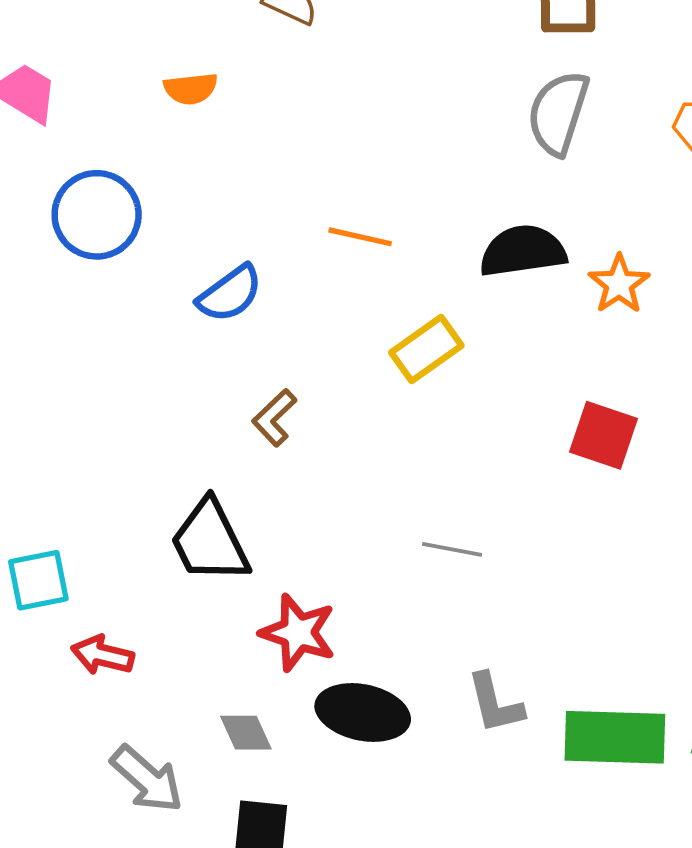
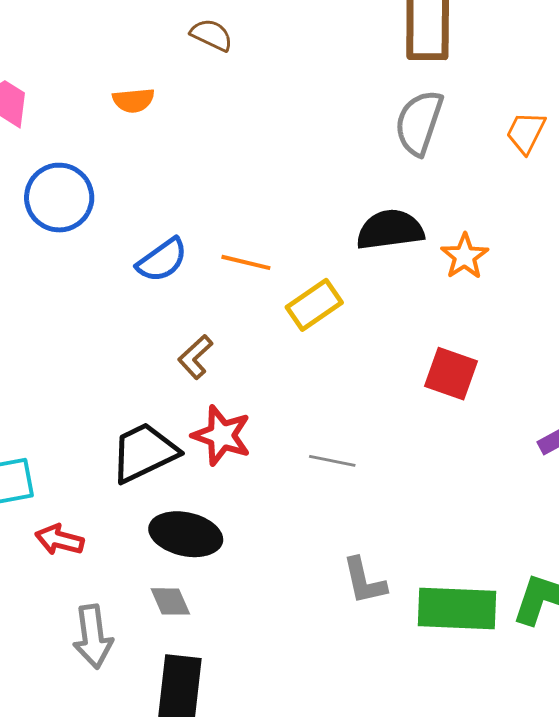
orange line: (360, 237) -> (246, 262), moved
black trapezoid: (210, 541) -> (144, 452), turned 90
red star: (298, 633) -> (222, 435), moved
black ellipse: (363, 712) -> (186, 534), moved
gray arrow: (147, 779) -> (93, 637), turned 40

